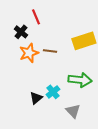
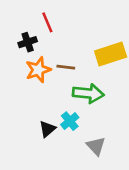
black cross: (21, 32) -> (28, 42), turned 32
green arrow: (80, 80) -> (88, 93), moved

